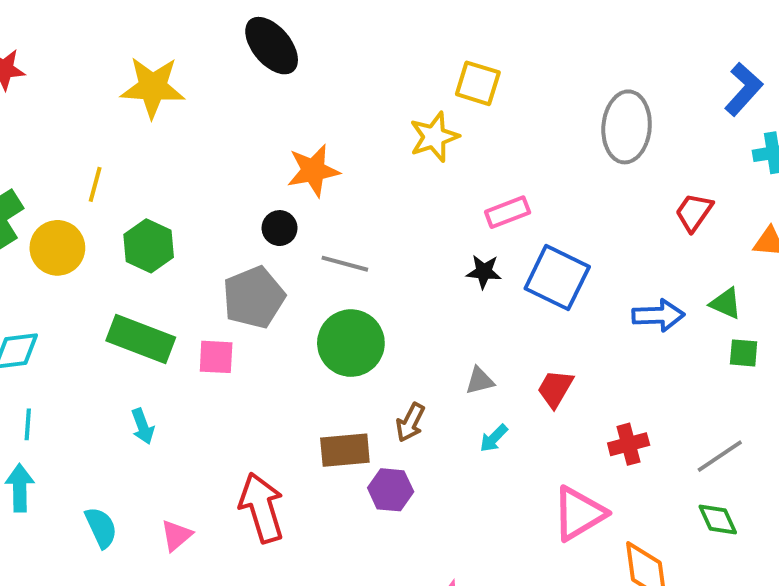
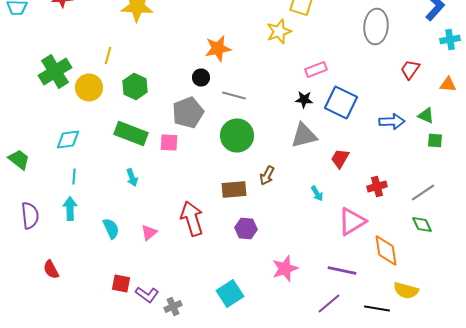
gray triangle: (480, 381) -> (304, 136), moved, size x1.8
cyan arrow: (494, 438) -> (317, 194), moved, turned -77
purple hexagon: (391, 490) -> (246, 228), moved

